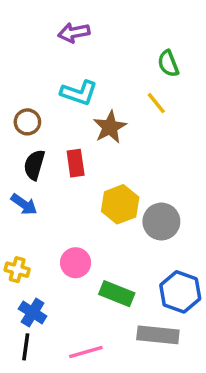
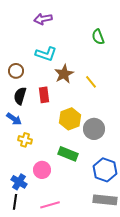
yellow line: (156, 103) -> (91, 82), moved
pink circle: (76, 263) -> (42, 170), moved
yellow cross: (17, 270) -> (25, 140), moved
green rectangle: (117, 294) -> (68, 154), moved
gray rectangle: (158, 335) -> (105, 200), moved

